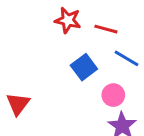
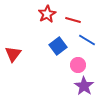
red star: (68, 20) -> (47, 14), turned 30
red triangle: (18, 104) -> (13, 54), moved

